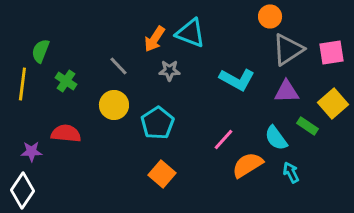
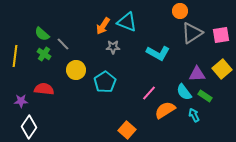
green semicircle: (40, 51) -> (42, 34), moved, turned -70
gray line: (118, 66) -> (63, 44), moved
purple triangle: (287, 91) -> (197, 74), moved
green rectangle: (308, 126) -> (205, 96), moved
orange square: (162, 174) -> (127, 130), moved
white diamond: (22, 191) -> (29, 127), moved

